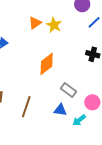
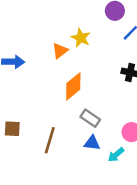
orange triangle: (35, 23) -> (60, 51), moved
gray rectangle: (68, 90) -> (90, 118), moved

